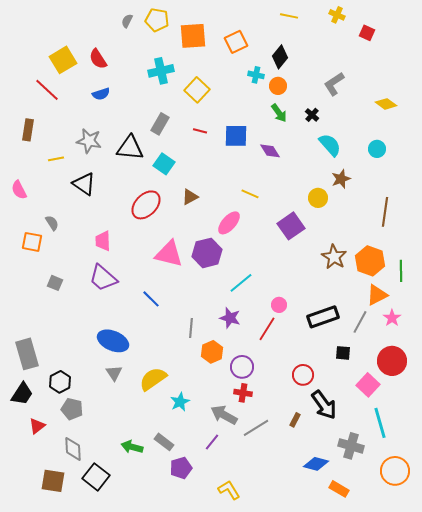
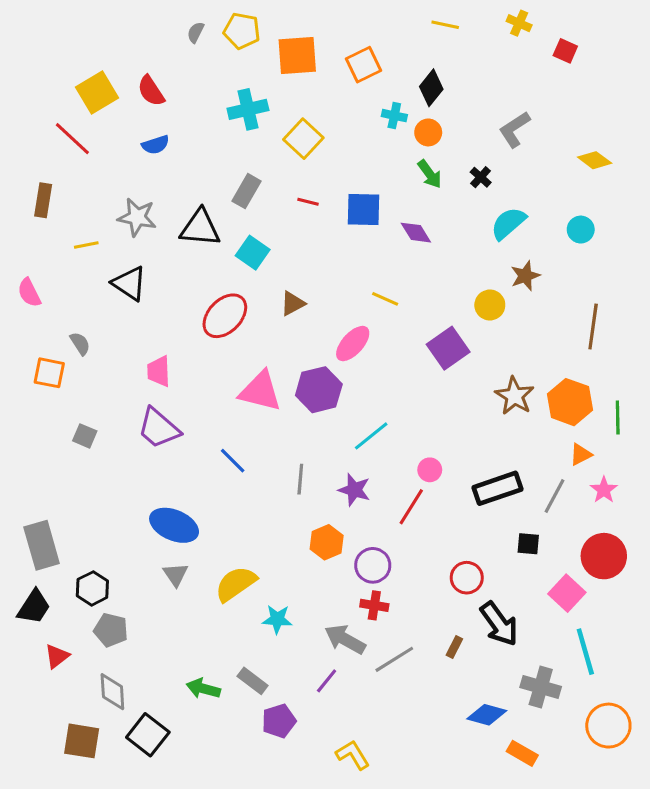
cyan semicircle: (330, 145) -> (508, 223), turned -90
orange triangle: (377, 295) -> (581, 454), size x0.7
gray line: (191, 328) -> (300, 479), moved
cyan star: (180, 402) -> (277, 619), turned 30

